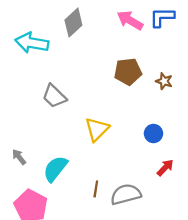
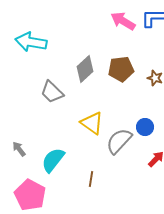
gray diamond: (73, 23) -> (85, 69), moved
yellow triangle: (97, 129) -> (92, 123), turned -40
gray semicircle: (126, 194) -> (119, 141), moved, turned -32

